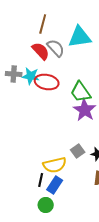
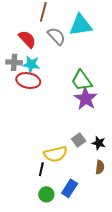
red semicircle: (41, 51) -> (27, 39), moved
red ellipse: (47, 82) -> (28, 81), moved
blue rectangle: (55, 185) -> (70, 188), moved

